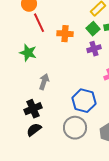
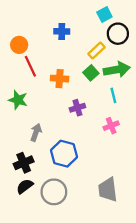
purple cross: (94, 49) -> (77, 108), moved
blue hexagon: (84, 101) -> (64, 154), moved
gray circle: (75, 128) -> (54, 192), moved

